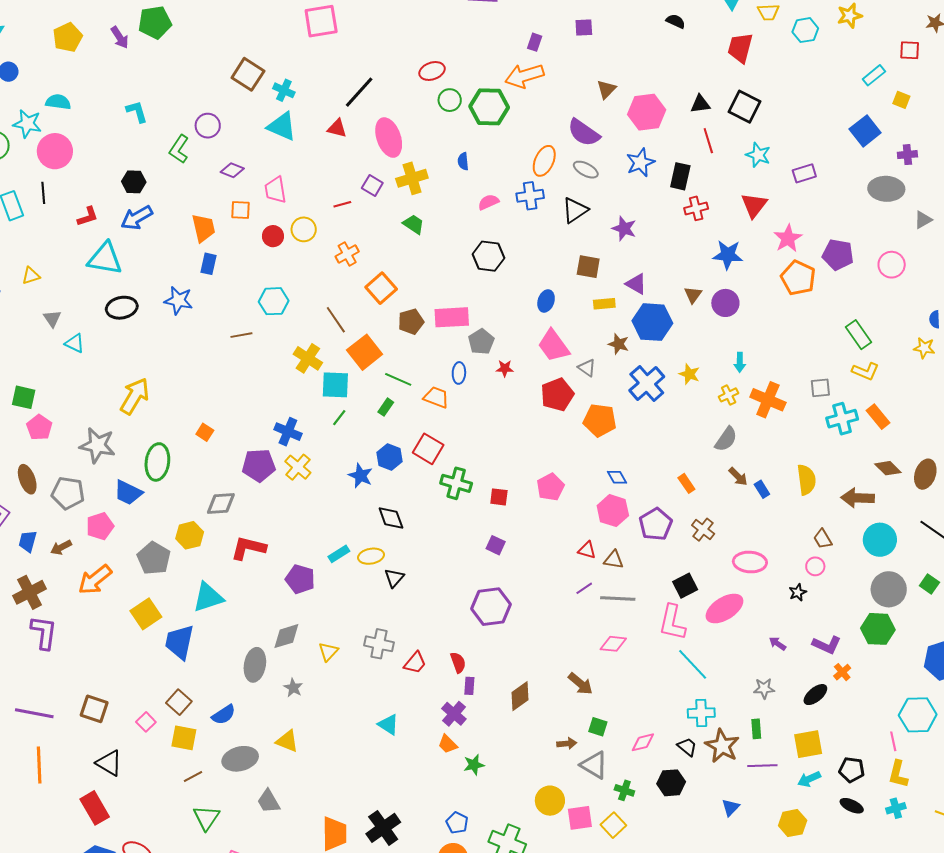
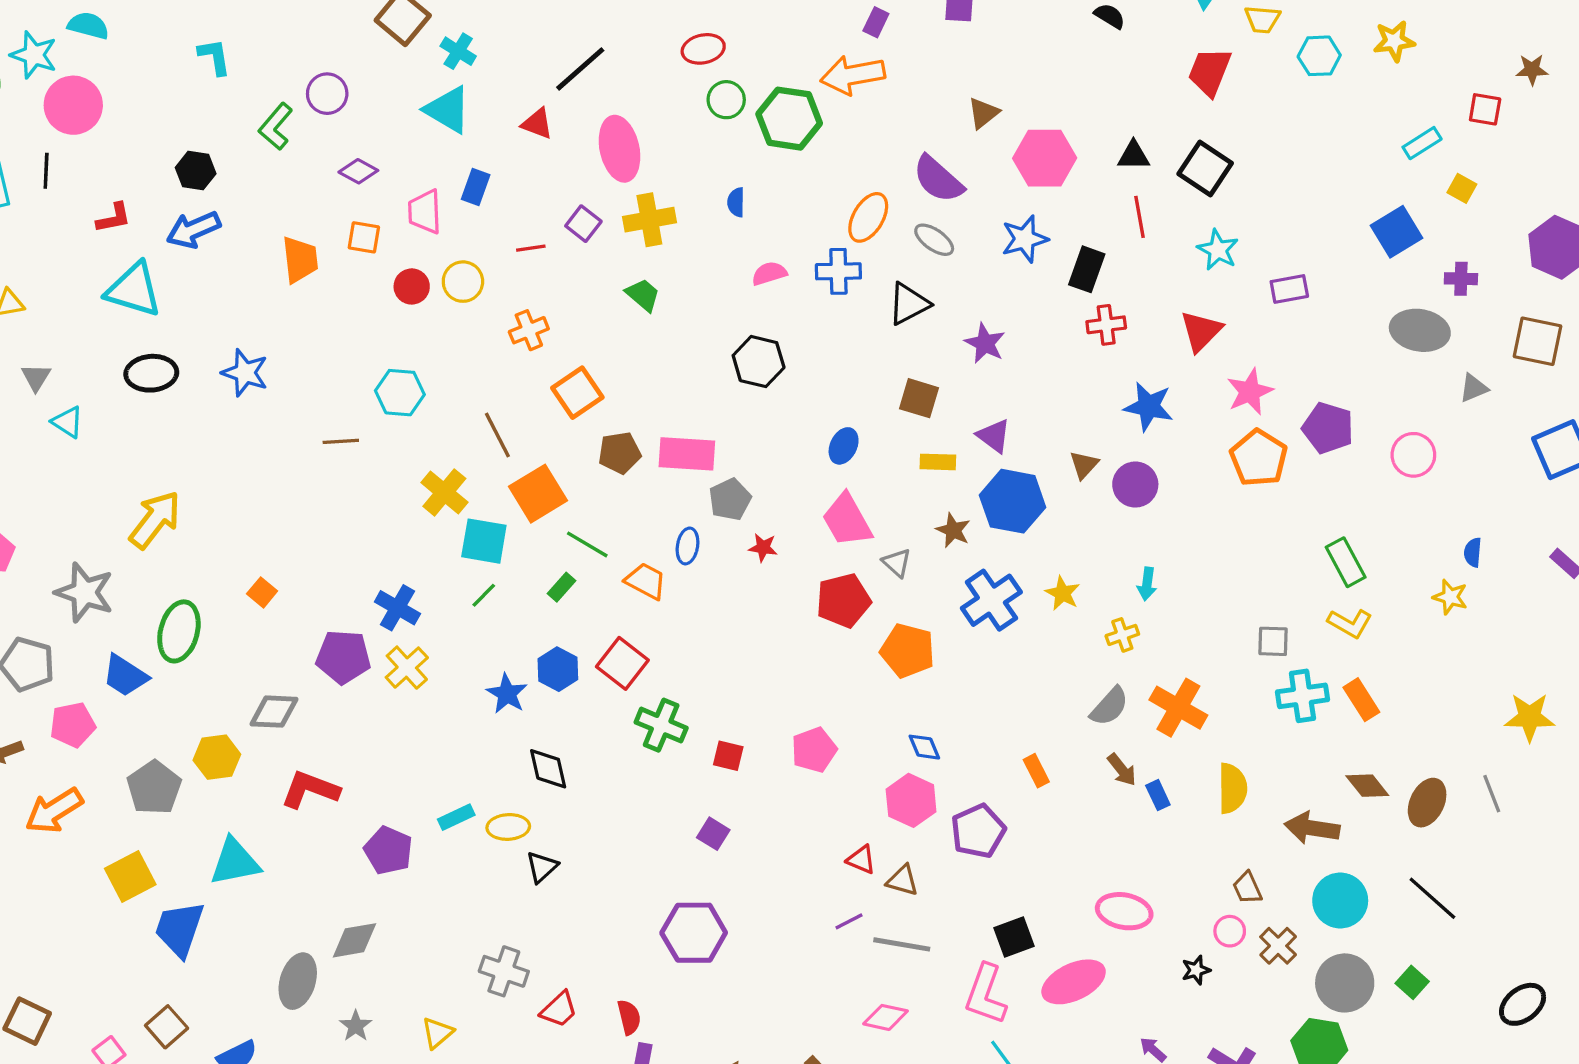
blue rectangle: (208, 264) -> (476, 187), moved
orange cross: (768, 400) -> (1178, 708), moved
brown cross: (703, 530) -> (1278, 946), moved
yellow triangle: (328, 652) -> (437, 1033), moved

